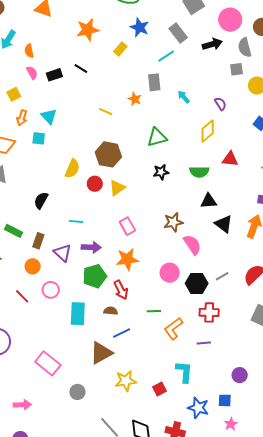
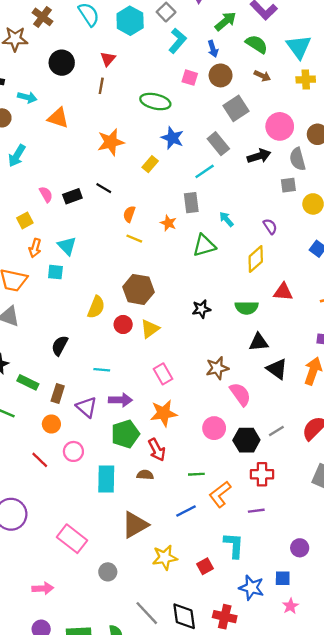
orange semicircle: (29, 51) -> (129, 214), moved, turned 32
green triangle: (157, 137) -> (204, 245), moved
blue line: (122, 333) -> (186, 511), moved

